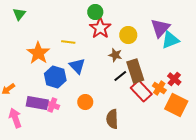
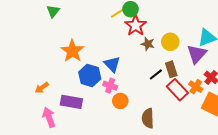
purple triangle: (160, 28) -> (197, 54), moved
yellow circle: (128, 35) -> (170, 42), moved
yellow line: (68, 42) -> (117, 13), moved, turned -40
brown star: (115, 55) -> (148, 44), moved
brown rectangle: (135, 71) -> (171, 69), size x0.7
pink cross: (52, 105) -> (110, 86), moved

